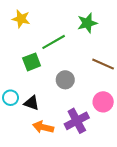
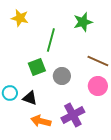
green line: (54, 42) -> (51, 40), turned -45
green square: (32, 62) -> (37, 67), moved
pink circle: (103, 102) -> (98, 86), moved

